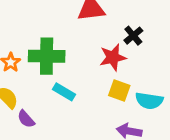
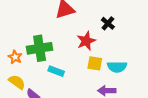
black cross: (133, 36) -> (108, 23), moved

